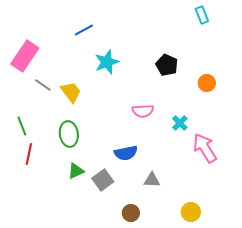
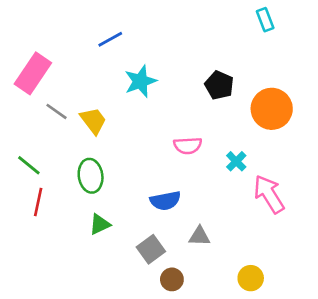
orange circle: (207, 83) -> (272, 109), size x1.8
green line: (22, 126) -> (29, 165), turned -30
gray square: (103, 180) -> (151, 249), moved

